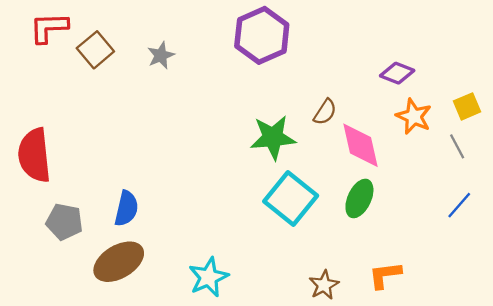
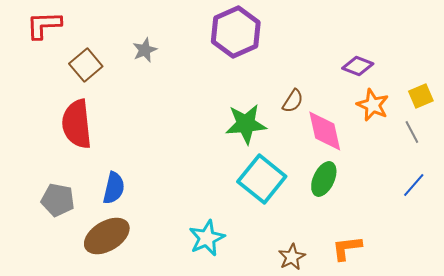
brown square: (95, 50) -> (86, 65), moved
red semicircle: (34, 155) -> (77, 124), moved
cyan star: (209, 277) -> (207, 238), moved

